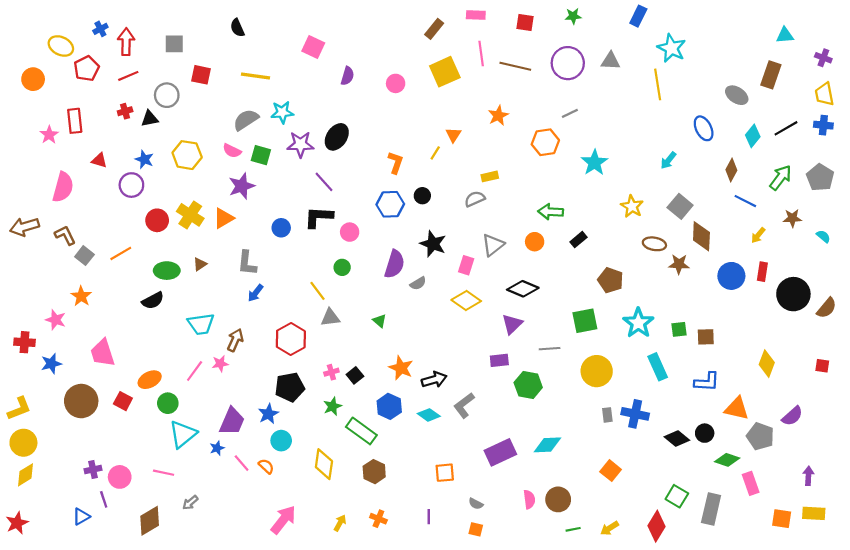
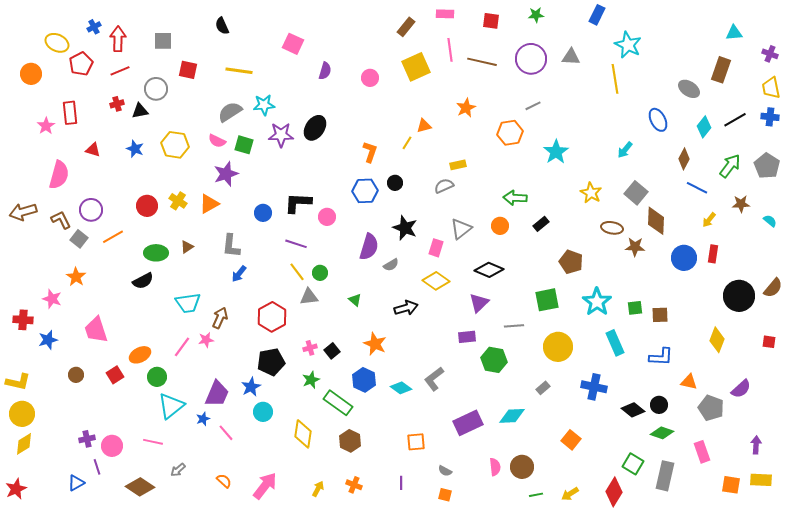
orange triangle: (453, 135) -> (424, 126), turned 42
purple line: (324, 182) -> (296, 244), moved, turned -30
purple circle: (131, 185) -> (91, 210), moved
yellow cross: (190, 215) -> (178, 201), size x0.7
green circle: (342, 267) -> (320, 273), moved
black circle: (793, 294) -> (739, 296), moved
black arrow: (434, 380) -> (406, 308), moved
brown circle: (81, 401) -> (76, 375), size x0.5
red square: (123, 401) -> (115, 375), turned 30
yellow L-shape: (19, 409) -> (18, 382), turned 35
orange triangle: (737, 409) -> (689, 382), size x0.7
gray rectangle: (607, 415) -> (543, 388), moved, turned 56
green diamond: (727, 460) -> (662, 433), moved
orange semicircle: (266, 466) -> (224, 481), moved
brown diamond: (150, 521) -> (140, 487), turned 64

